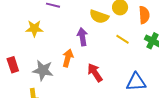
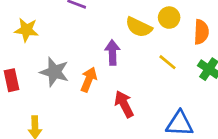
yellow star: (34, 28) -> (26, 30), moved
gray star: (43, 70) -> (54, 72), moved

